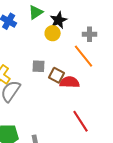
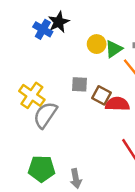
green triangle: (36, 12) -> (114, 49), moved
black star: (59, 20) -> (59, 22), moved

